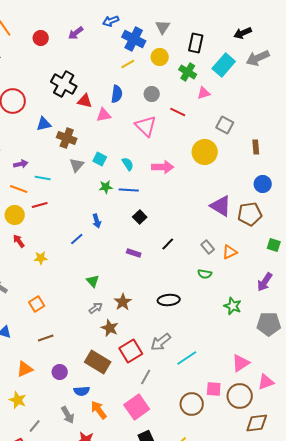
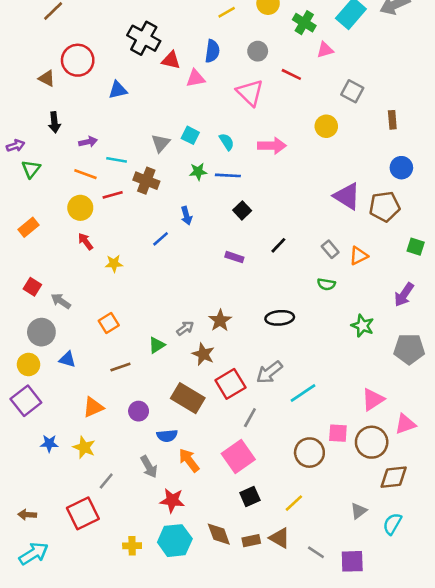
brown cross: (67, 138) -> (146, 181), moved
yellow circle: (205, 152) -> (326, 126), size x0.7
green triangle: (93, 281) -> (157, 345), moved, turned 40

